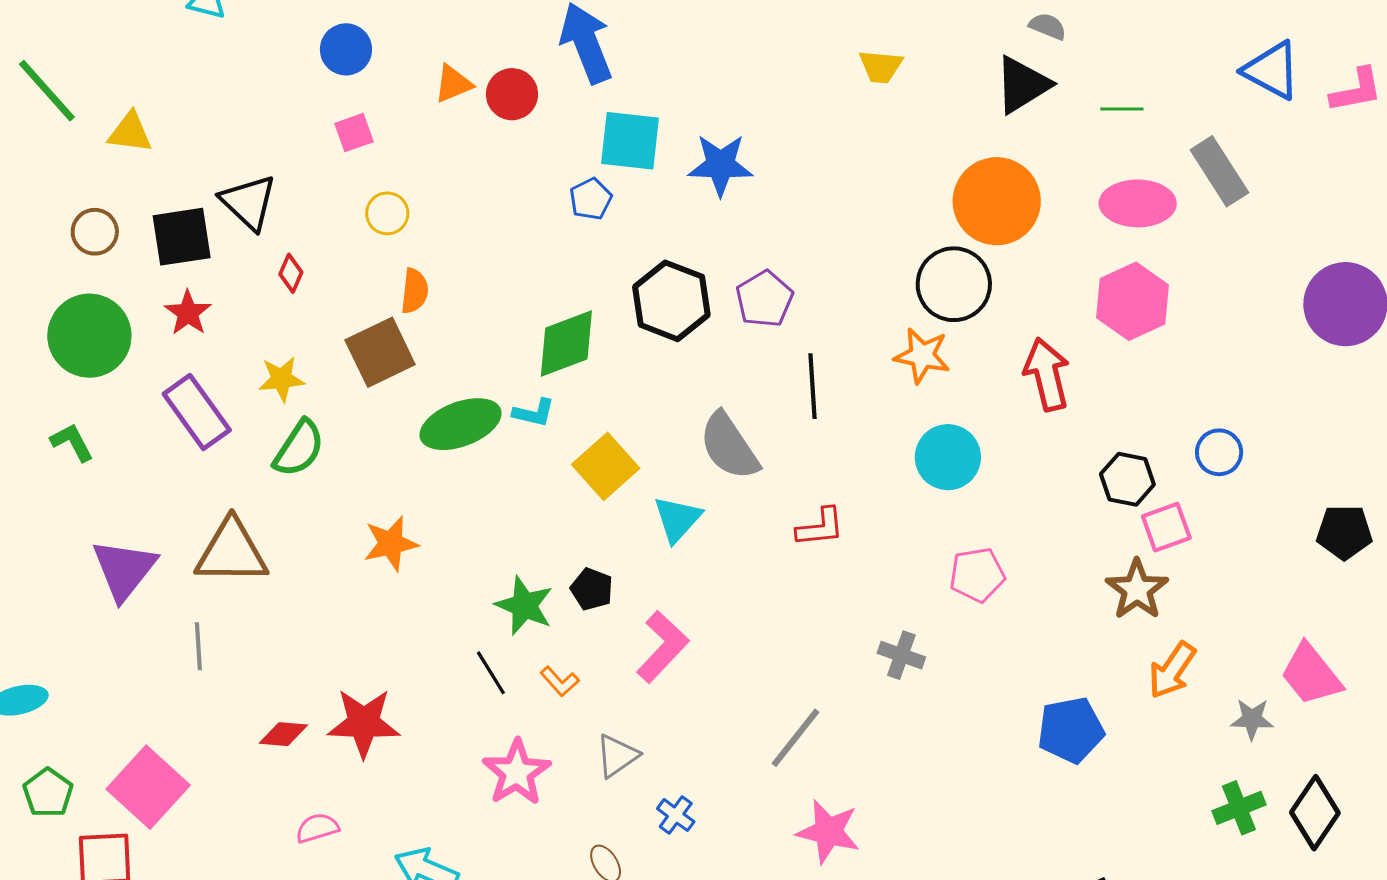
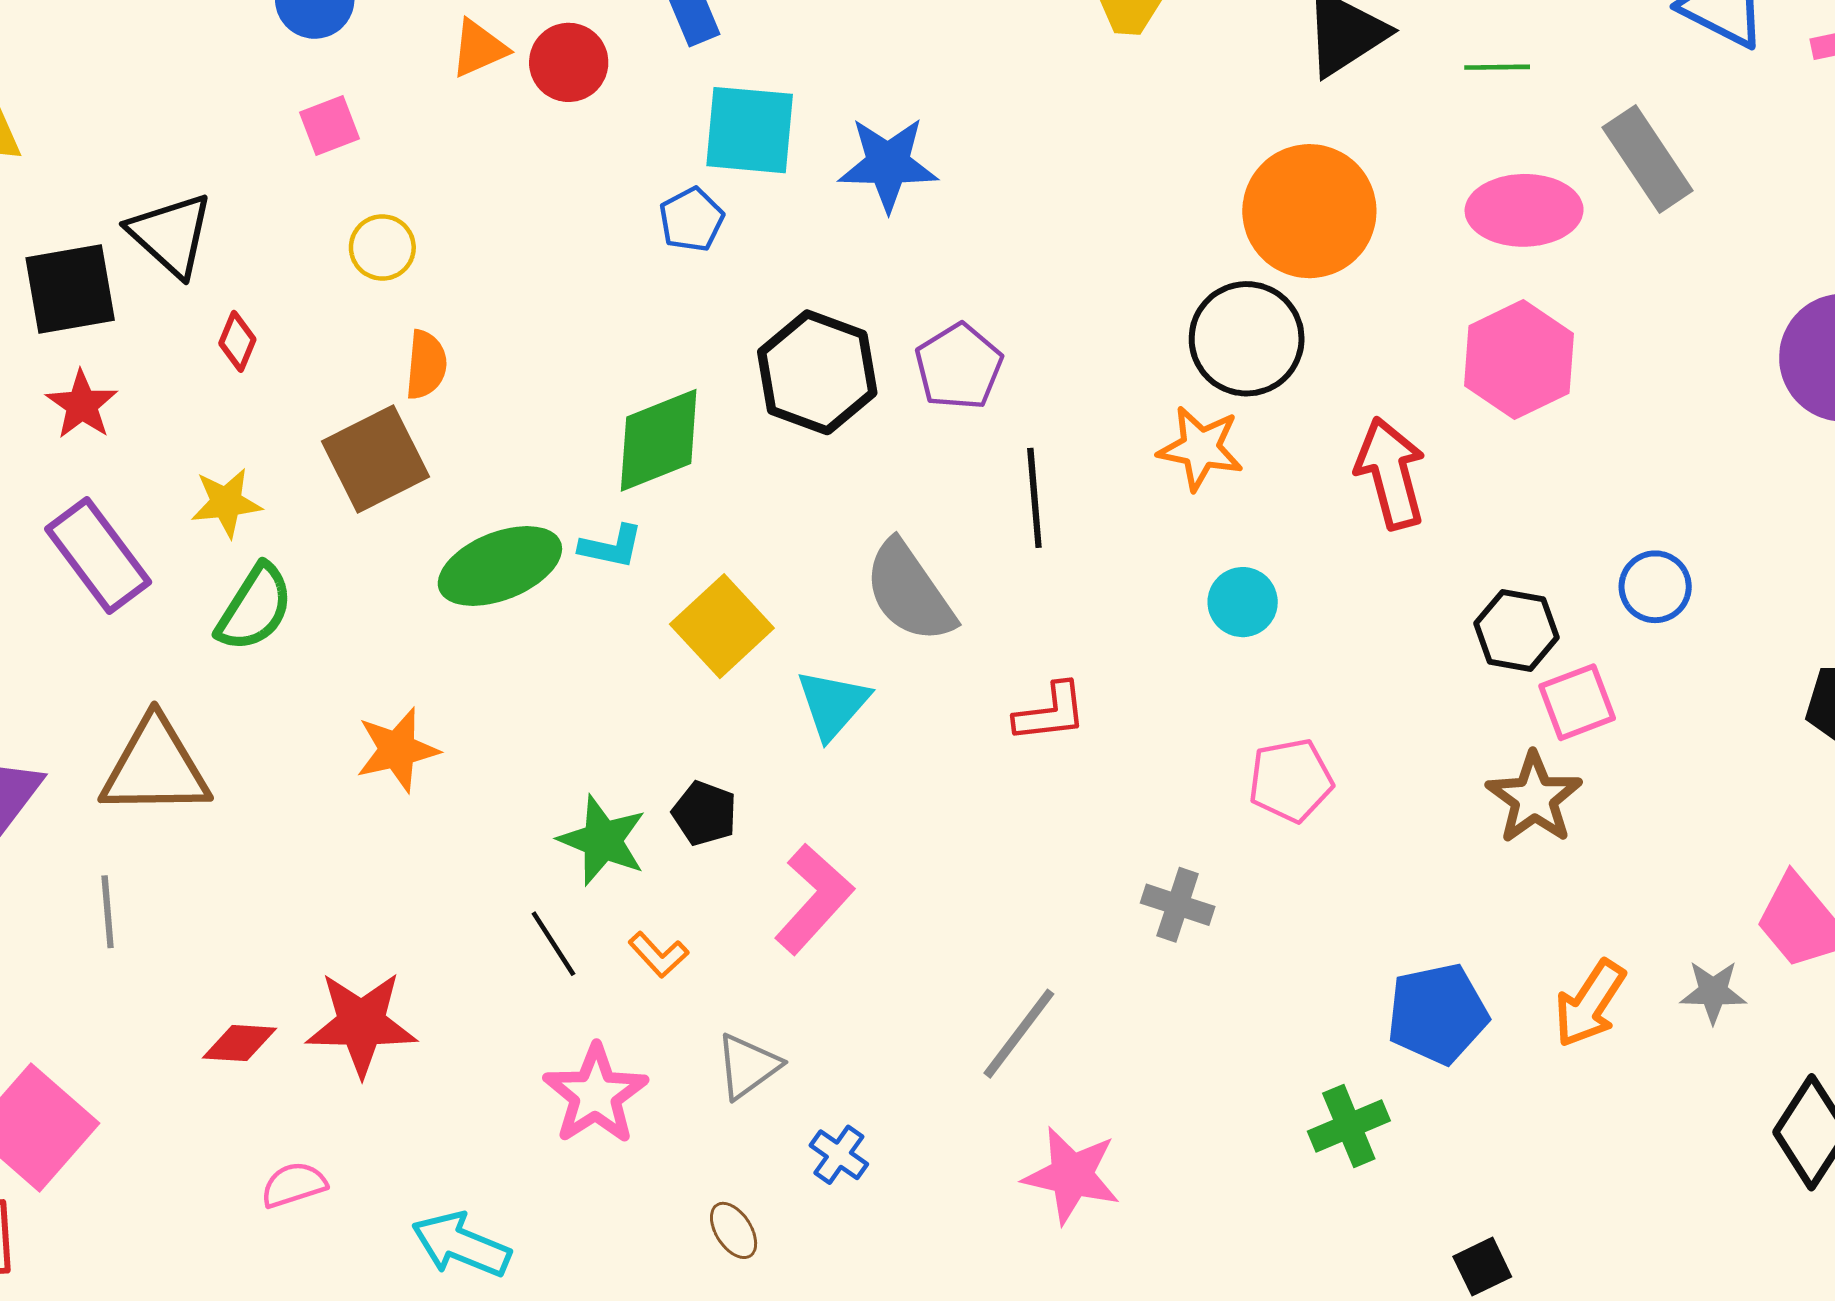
cyan circle: (948, 457) -> (1243, 602), size x0.7
orange arrow: (1172, 670) -> (1590, 1004), moved
green cross: (1239, 808) -> (1349, 1126), moved

